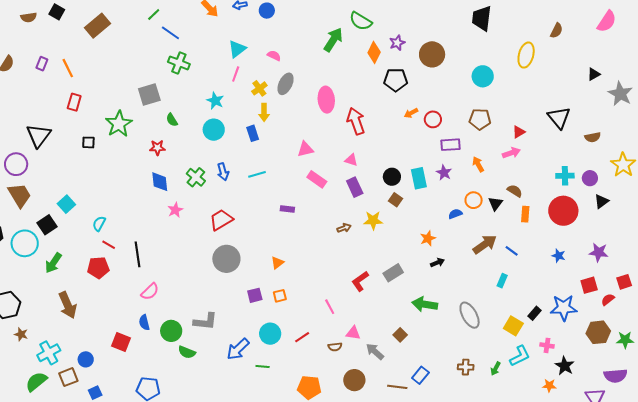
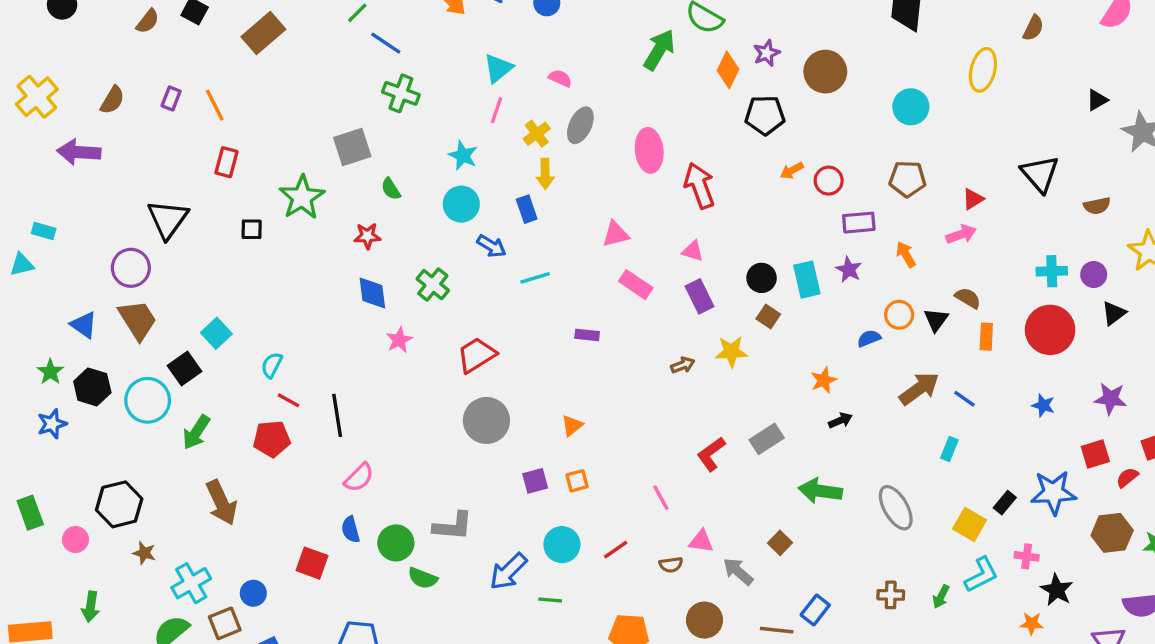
brown semicircle: (29, 17) -> (148, 21), turned -42
blue arrow: (223, 172) -> (491, 246), moved, turned -42

